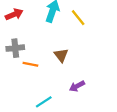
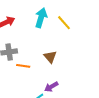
purple arrow: (77, 86) -> (51, 87), moved

